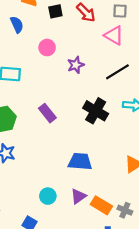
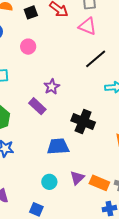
purple star: (76, 65) -> (52, 87), moved
black cross: (96, 111) -> (83, 121), moved
blue trapezoid: (80, 161) -> (58, 146), moved

